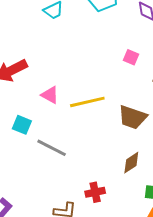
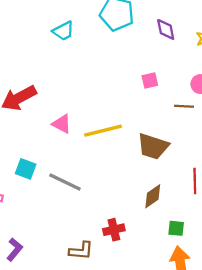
pink square: (131, 57) -> (150, 80), turned -35
cyan square: (22, 125) -> (26, 169), moved

